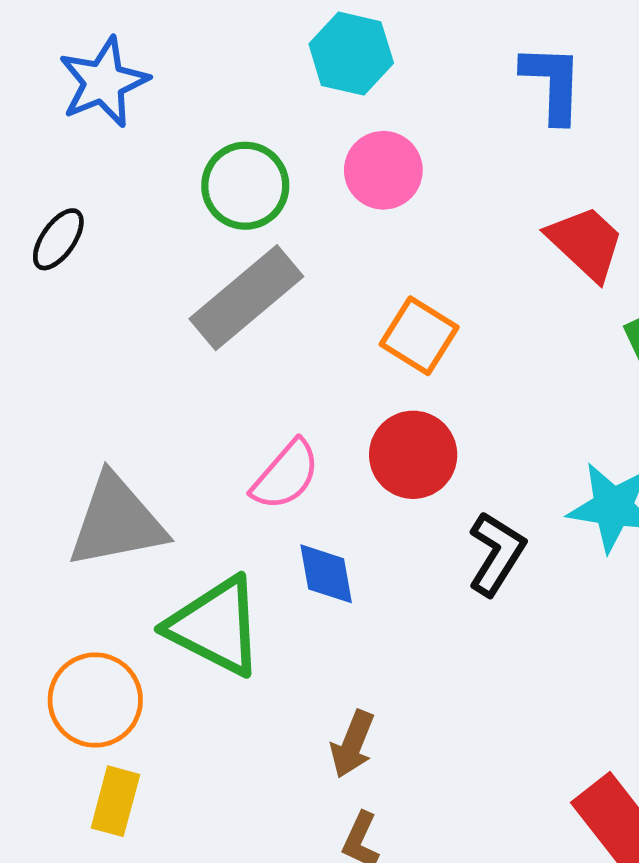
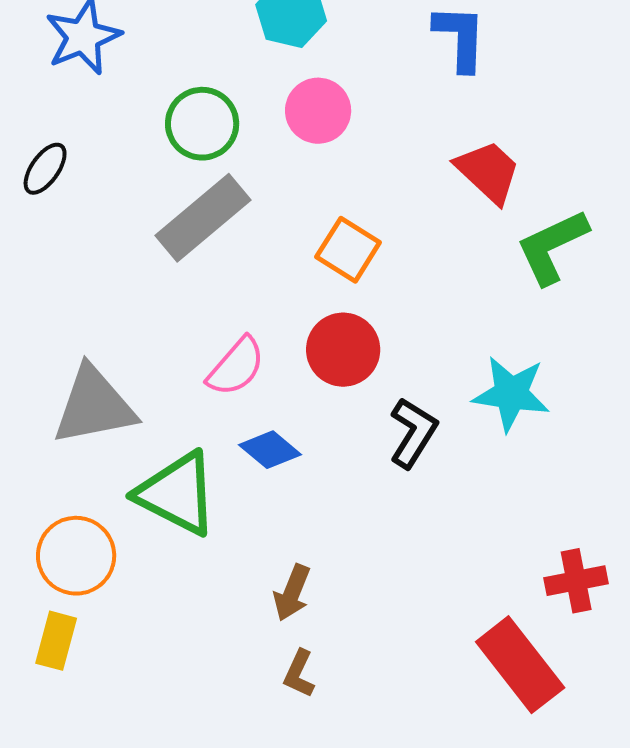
blue diamond: (326, 574) -> (270, 450), turned -40
yellow rectangle: (115, 801) -> (56, 641), moved

